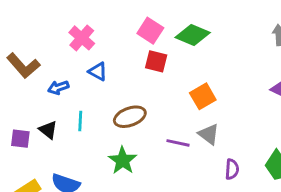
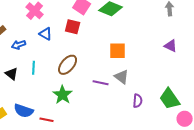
red square: (156, 61) -> (73, 27), moved
orange square: (203, 96) -> (118, 51), turned 30
brown ellipse: (130, 117) -> (68, 65), turned -30

